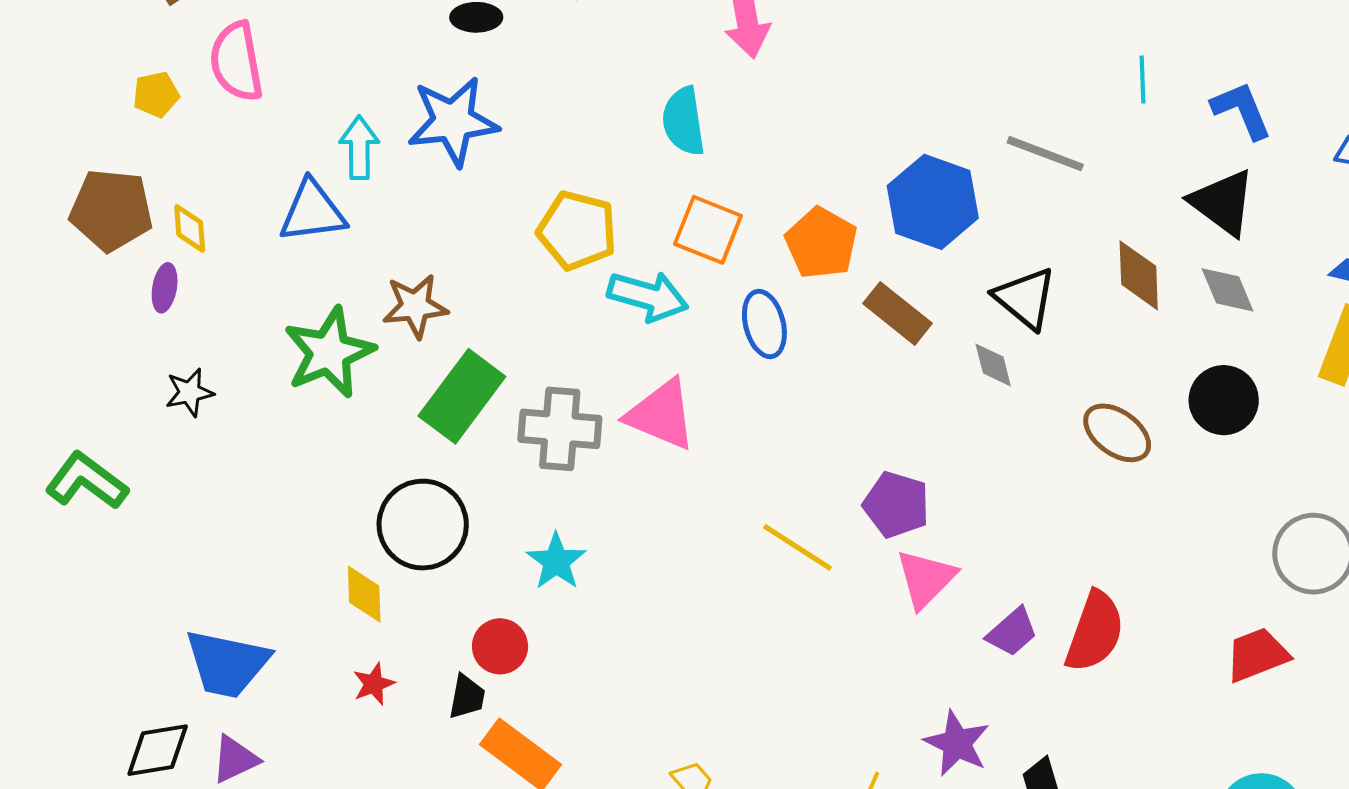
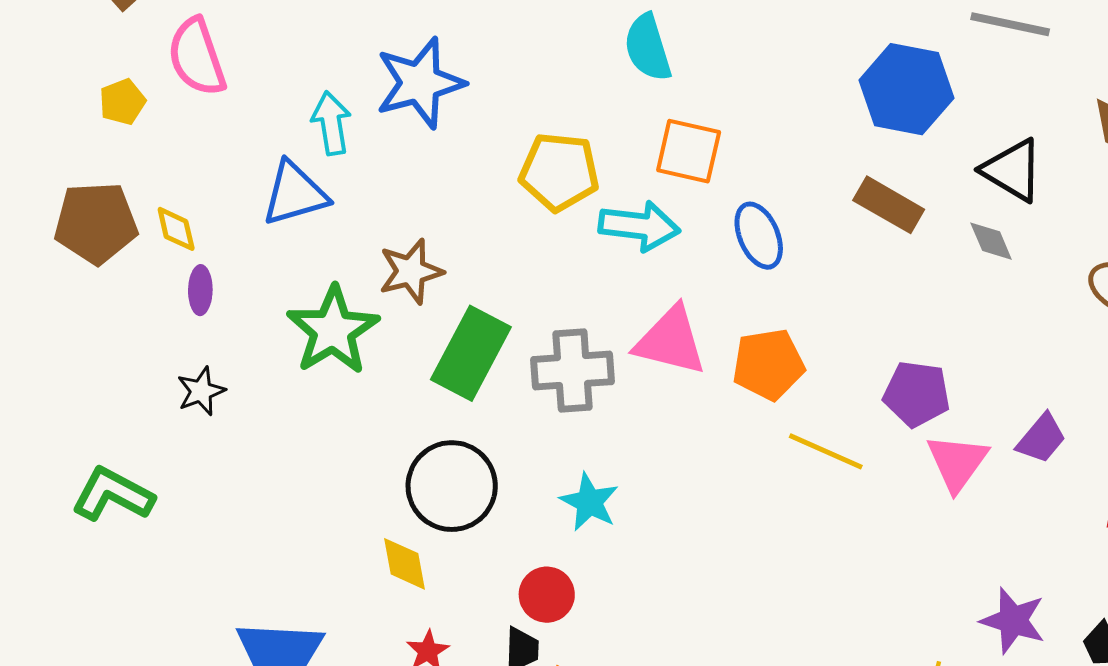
orange pentagon: (821, 243) -> (768, 364), moved, turned -30
purple ellipse: (165, 288) -> (200, 290), moved
purple trapezoid: (1012, 632) -> (1041, 438), moved

